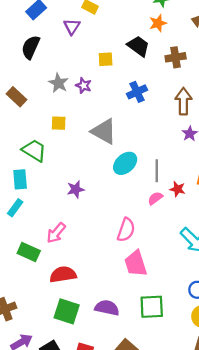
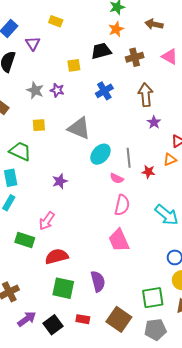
purple triangle: (72, 26) -> (33, 43), moved
black trapezoid: (138, 46) -> (101, 51), turned -45
pink semicircle: (155, 198) -> (117, 178), moved, turned -112
pink semicircle: (126, 230) -> (122, 205), moved
green square: (152, 307) -> (153, 298), moved
purple semicircle: (107, 308) -> (98, 281), turned 70

